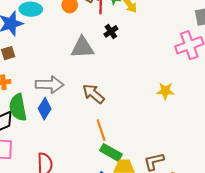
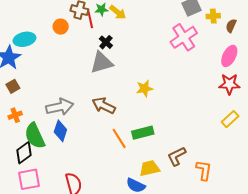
gray triangle: (82, 48) -> (101, 63), moved
yellow star: (165, 91) -> (144, 88), moved
green rectangle: (111, 152) -> (143, 133), moved, turned -30

